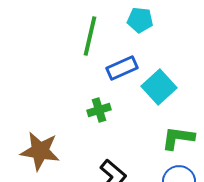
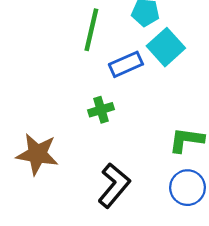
cyan square: (159, 87) -> (166, 47), moved

